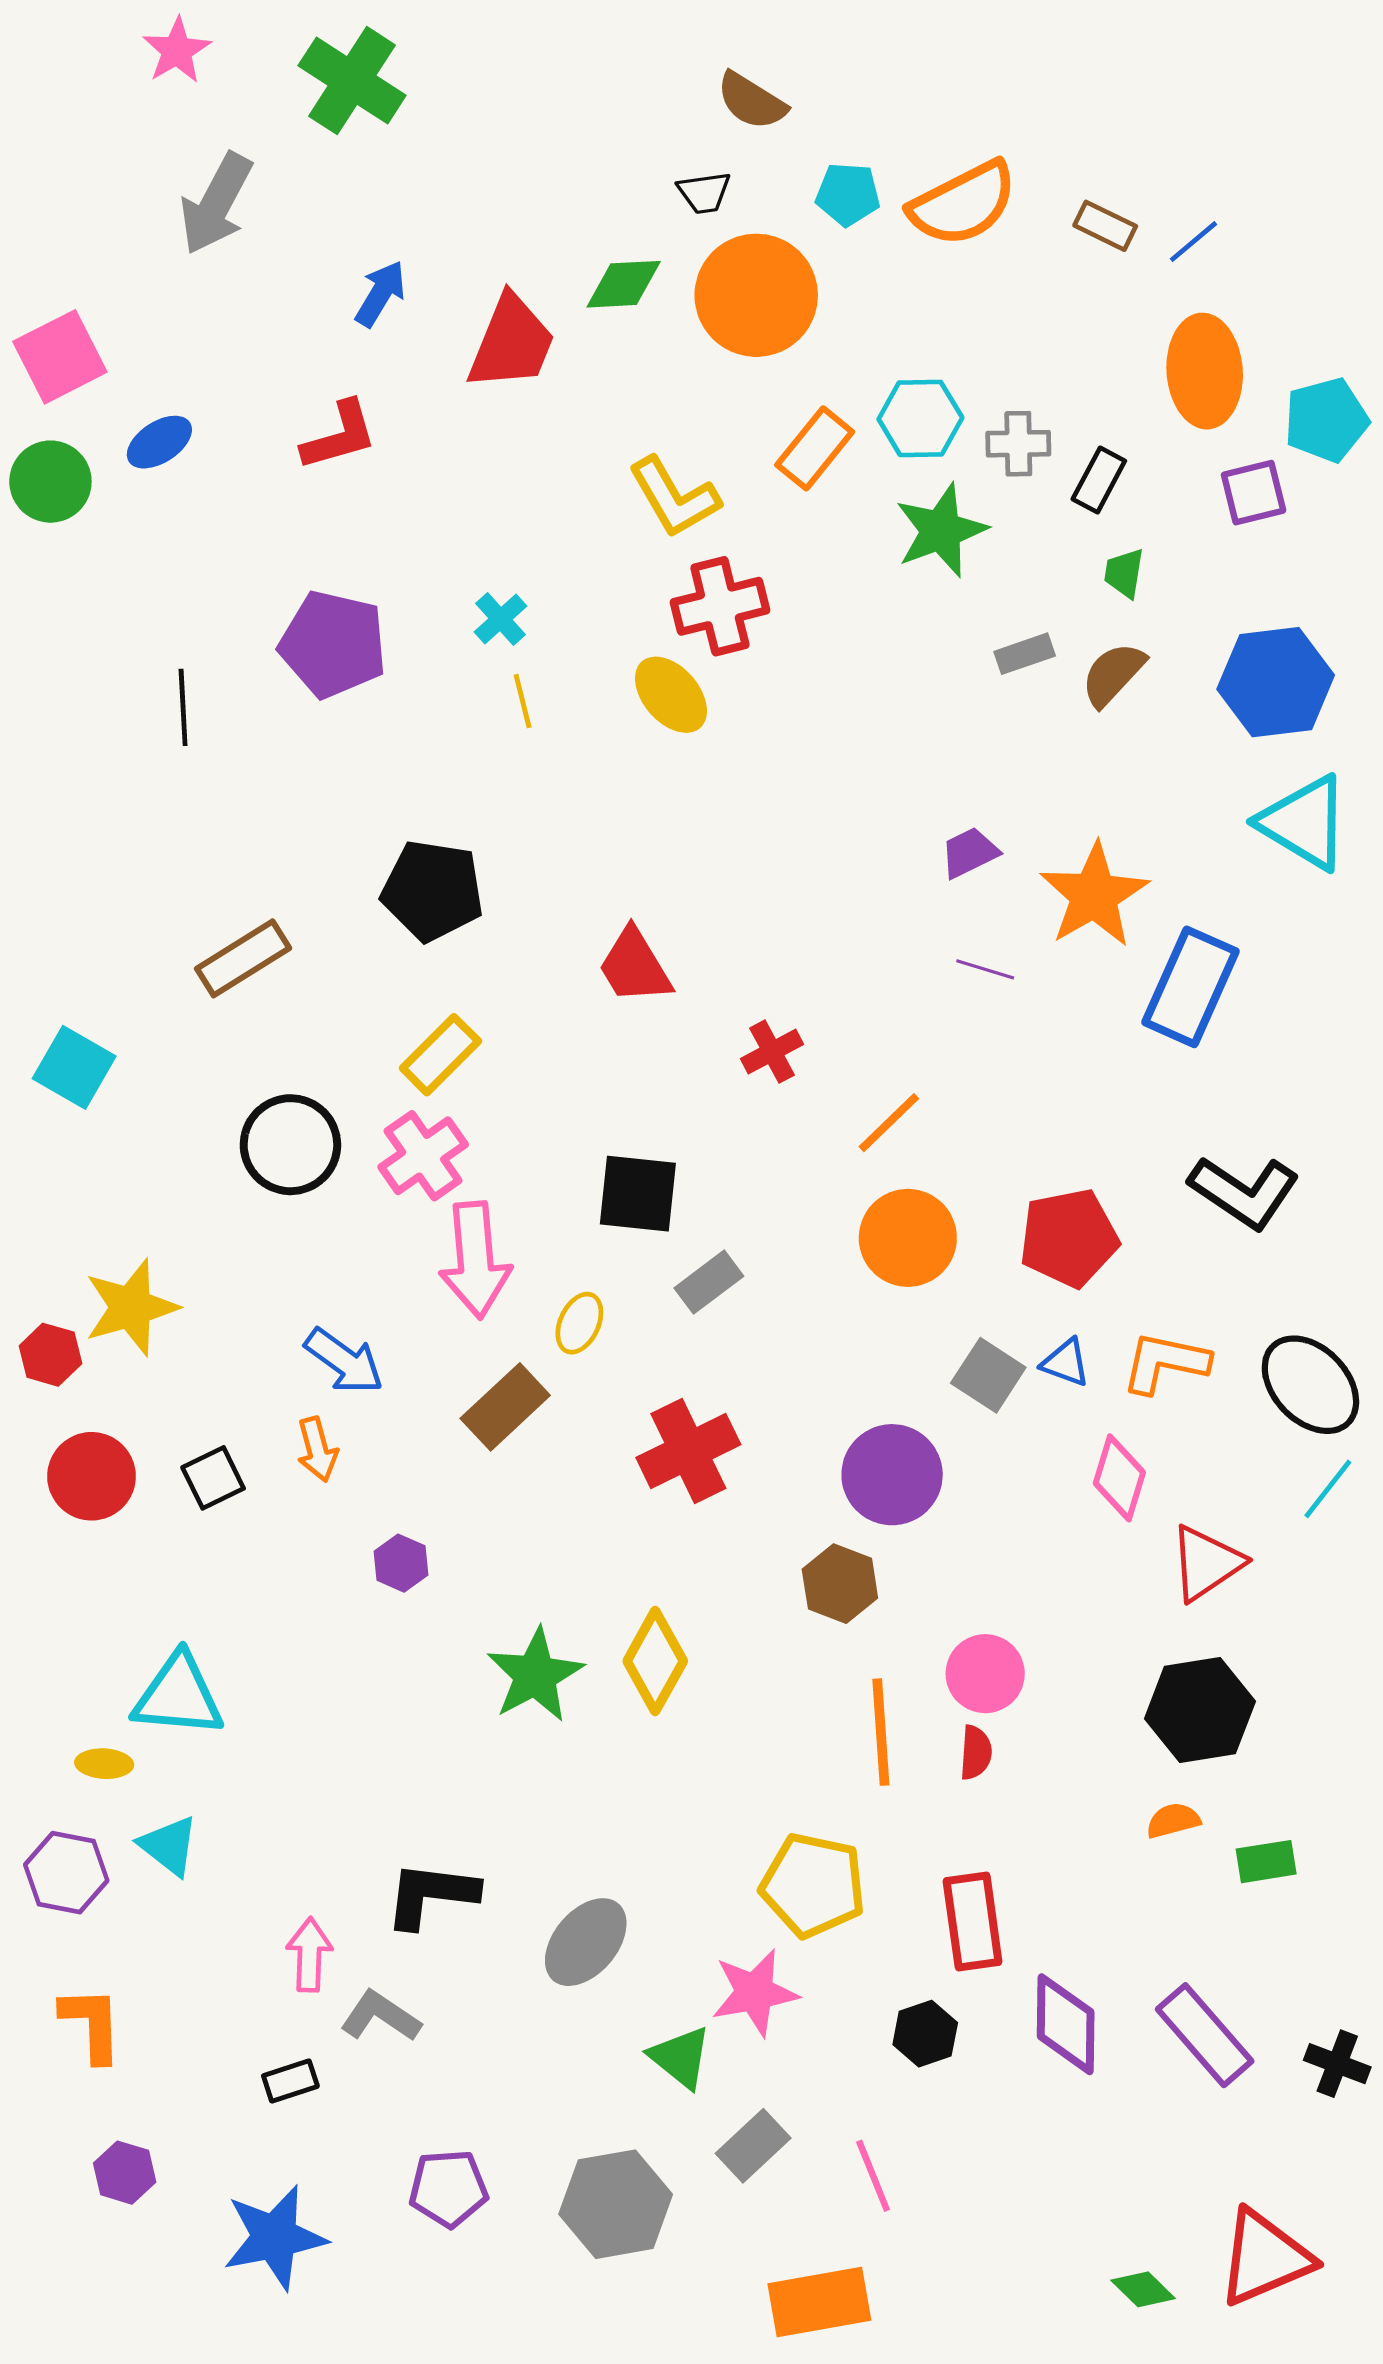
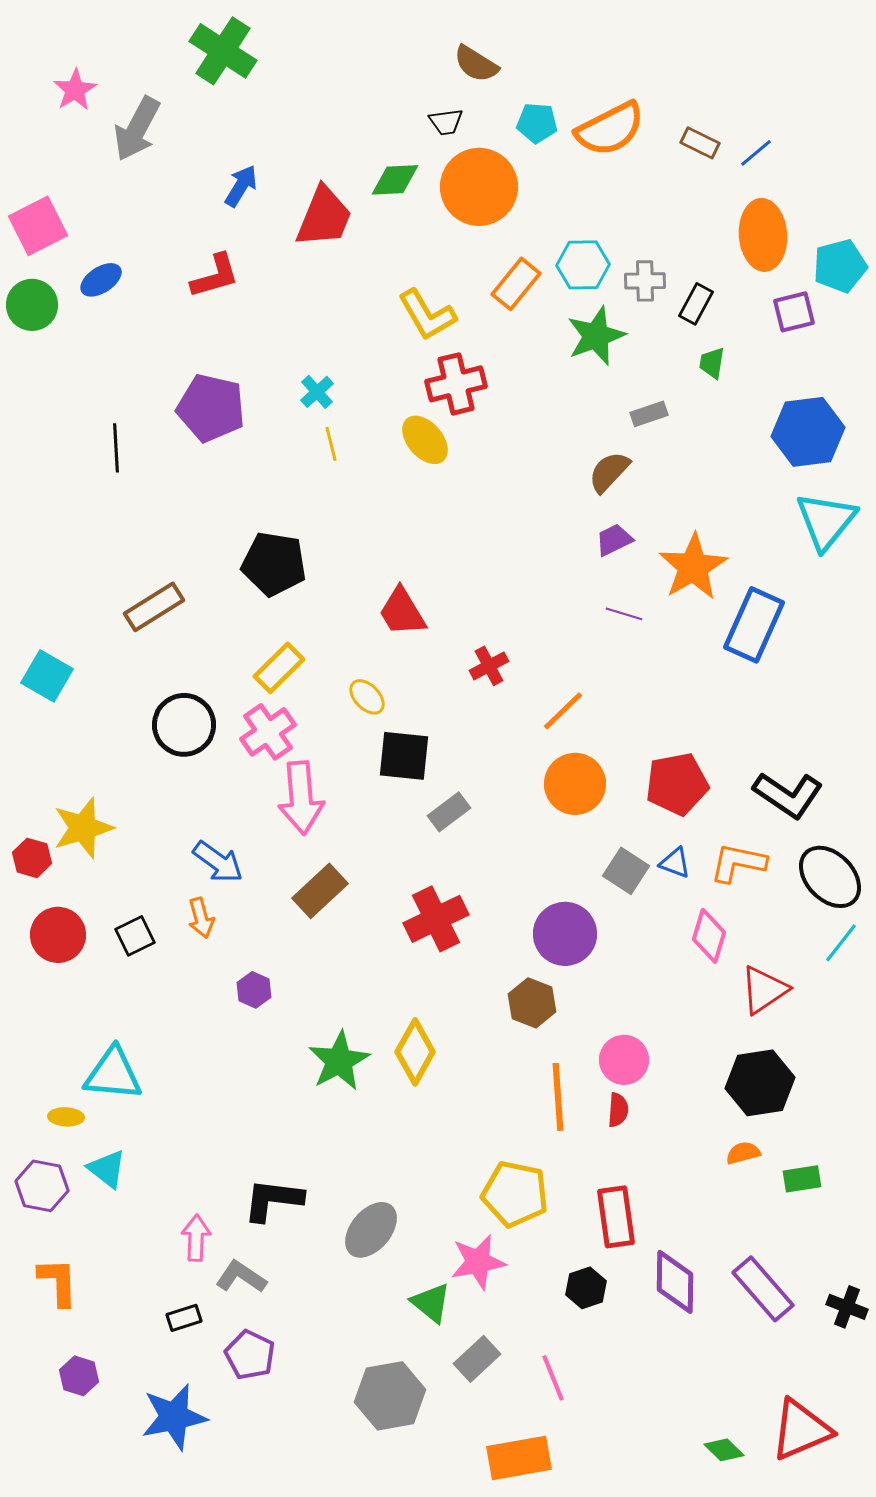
pink star: (177, 51) -> (75, 90), moved
brown semicircle: (1113, 674) -> (609, 472), moved
cyan triangle: (1304, 823) -> (826, 521), turned 38
black L-shape: (1244, 1192) -> (788, 795), moved
yellow ellipse: (579, 1323) -> (367, 697), moved, turned -69
purple pentagon: (448, 2188) -> (250, 1355), moved, turned 30

